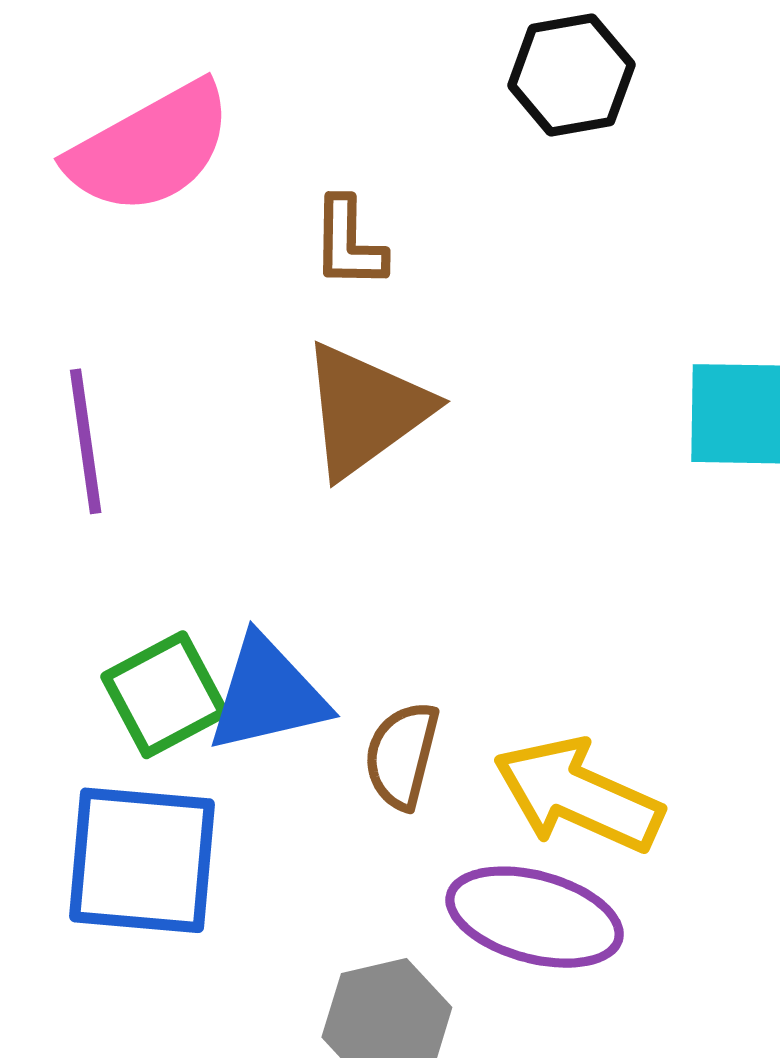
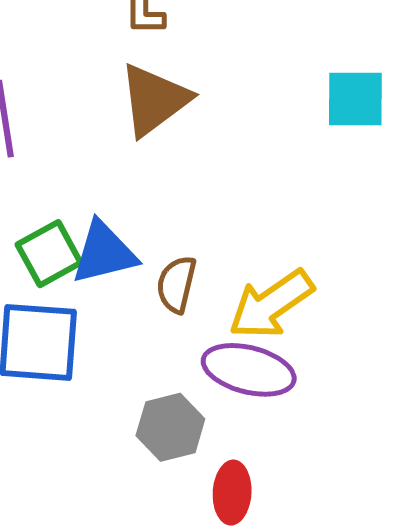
yellow arrow: (578, 795) -> (271, 304), turned -58

